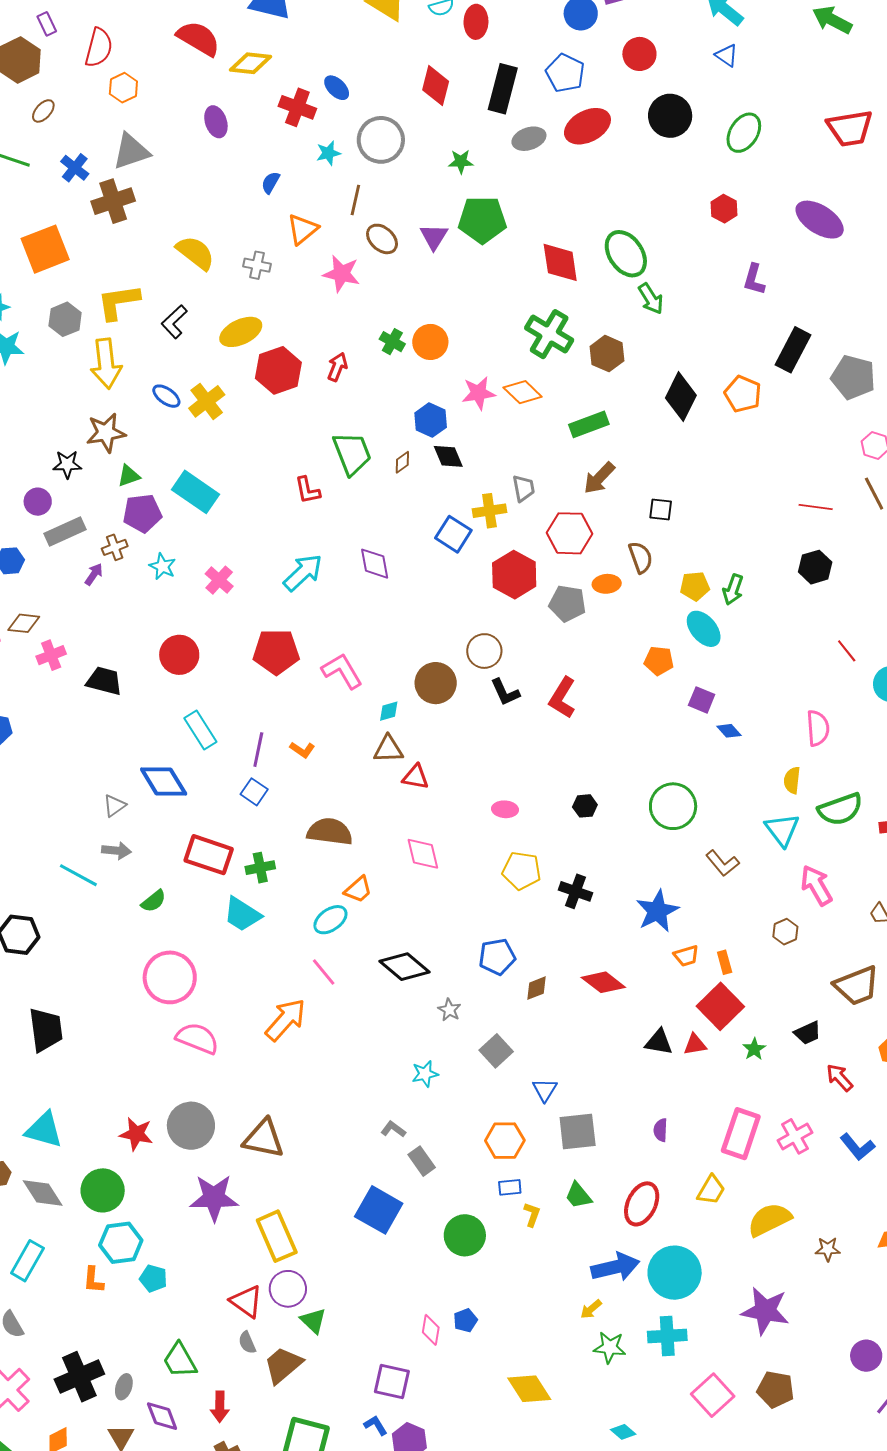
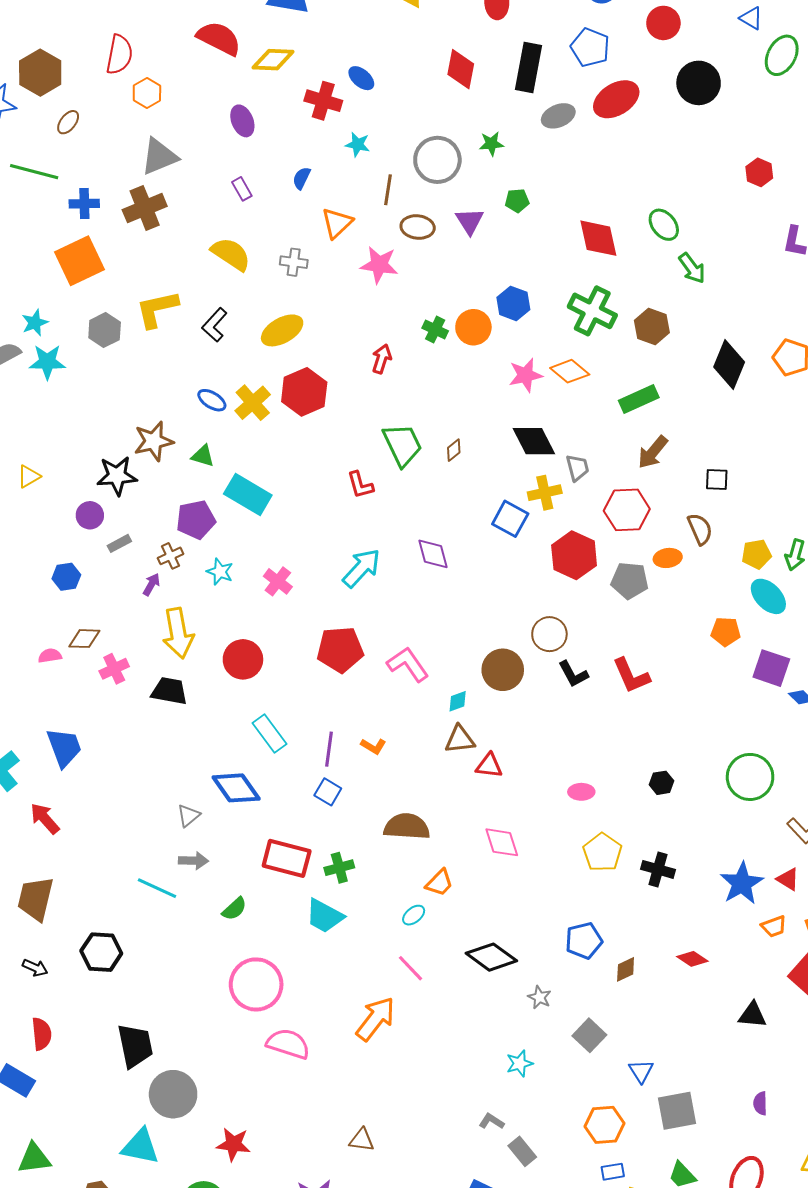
purple rectangle: (47, 24) -> (242, 189), moved
green ellipse: (744, 133) -> (782, 55), moved
gray circle: (381, 140) -> (437, 160), moved
cyan star: (328, 153) -> (358, 144), turned 30
blue cross: (75, 168) -> (84, 204), moved, turned -36
green pentagon: (482, 220) -> (517, 201), size x0.5
brown ellipse: (382, 239) -> (418, 227), turned -32
green ellipse: (626, 254) -> (664, 225), size x0.7
yellow arrow: (106, 364) -> (178, 633), moved
red hexagon: (278, 370) -> (304, 392), moved
blue hexagon: (431, 420) -> (513, 303), moved
black diamond: (448, 456) -> (534, 441), moved, size x1.4
black star: (67, 464) -> (117, 476), size x1.4
green triangle: (129, 476) -> (203, 456), moved, turned 40
gray rectangle: (65, 531) -> (119, 543), size x0.6
red L-shape: (562, 698) -> (631, 676), turned -51
purple square: (702, 700) -> (771, 668), size x1.4
yellow pentagon: (522, 871) -> (602, 852), turned 30
cyan ellipse: (330, 920) -> (414, 915), size x0.7
red diamond: (603, 982) -> (692, 959), size x0.7
red triangle: (695, 1045) -> (788, 879), moved, turned 45
gray circle: (191, 1126) -> (173, 1094), moved
brown triangle: (264, 1139) -> (362, 1140), size x0.6

